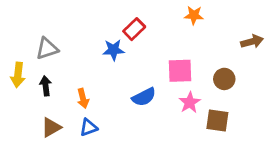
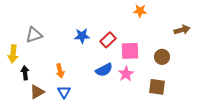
red rectangle: (134, 29) -> (108, 40), moved
black arrow: (46, 86) -> (25, 73), moved
pink star: (190, 103) -> (126, 74), moved
blue triangle: (89, 127) -> (64, 92), turned -40

